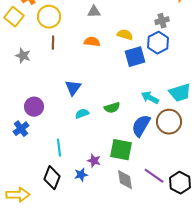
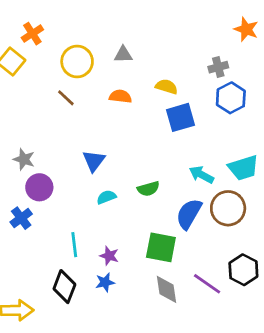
yellow circle: (49, 17) -> (77, 61), moved
brown line: (53, 43) -> (66, 98), turned -48
blue hexagon: (158, 43) -> (231, 98), moved
gray star: (23, 56) -> (24, 159), moved
purple star: (94, 161) -> (109, 256), moved
black hexagon: (180, 183) -> (243, 270), moved

